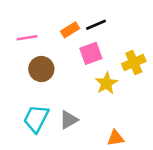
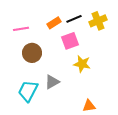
yellow cross: (134, 62) -> (98, 21), moved
yellow star: (106, 83) -> (82, 64), turned -30
gray triangle: (69, 120) -> (52, 82), moved

